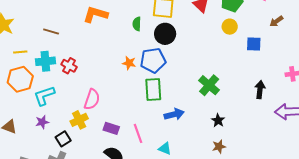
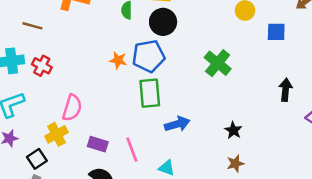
brown line: (51, 31) -> (32, 26), moved
green cross: (209, 85) -> (218, 63), moved

